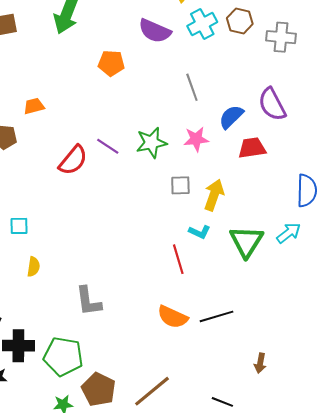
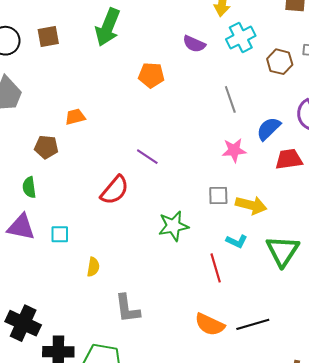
brown hexagon: (240, 21) -> (280, 62), moved
purple semicircle: (155, 31) -> (194, 44), size x0.7
green star: (151, 143) -> (173, 226), moved
red semicircle: (73, 160) -> (115, 190), moved
yellow arrow: (214, 195) -> (251, 205), turned 84
yellow semicircle: (34, 267) -> (93, 267), moved

